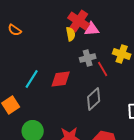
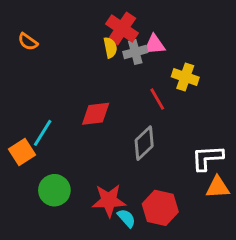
pink triangle: (92, 29) -> (154, 45), moved
gray cross: (88, 58) -> (135, 52), moved
cyan line: (32, 79) -> (43, 133), moved

